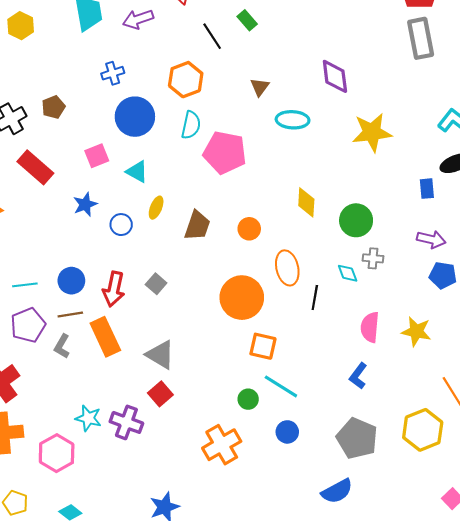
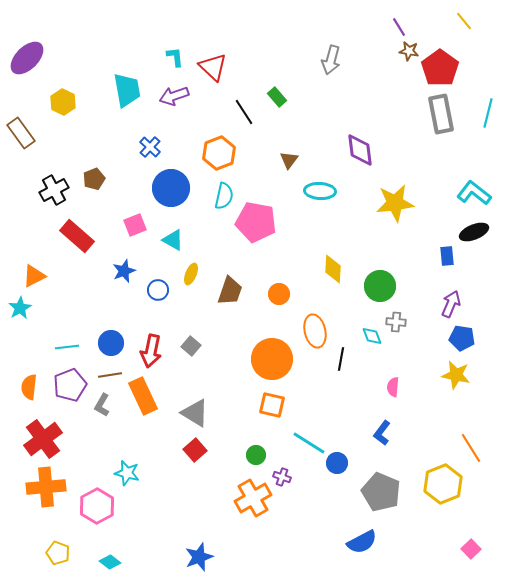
blue cross: (113, 73) -> (150, 147), turned -30
purple arrow: (431, 239) -> (451, 304), turned -80
pink semicircle: (370, 327) -> (393, 387), size x0.7
yellow star: (416, 331) -> (456, 375), moved
orange square: (263, 346) -> (272, 405), moved
green circle: (248, 399) -> (256, 455), moved
purple cross: (126, 422) -> (282, 477), moved, size x0.6
blue circle: (287, 432) -> (337, 463), moved

